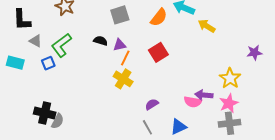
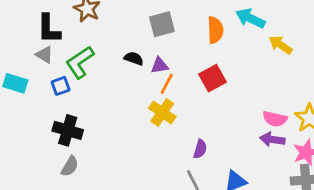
orange semicircle: (159, 17) -> (215, 30), turned -42
black L-shape: (22, 20) -> (49, 29), moved
pink semicircle: (193, 102) -> (275, 119), moved
purple semicircle: (152, 104) -> (200, 149), turned 136
black cross: (45, 113) -> (68, 130), moved

